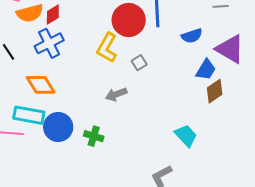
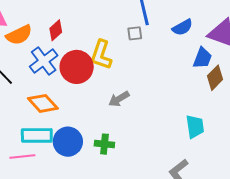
red diamond: (53, 14) -> (56, 30), moved
red circle: (129, 20) -> (77, 67), moved
gray square: (139, 63) -> (135, 33), moved, turned 35
cyan trapezoid: (186, 136) -> (195, 127), turned 45

